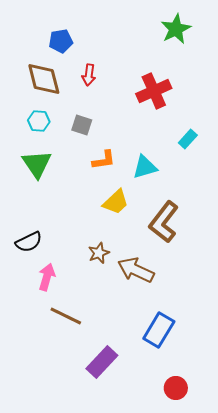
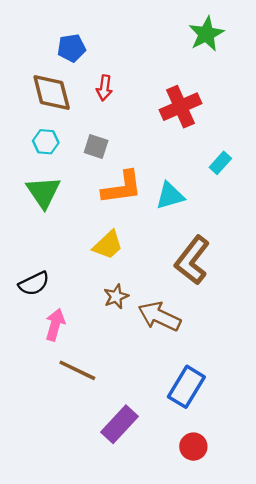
orange L-shape: (104, 160) -> (122, 187), size x1.5
yellow trapezoid: (116, 202) -> (108, 245), moved
red circle: (176, 388) -> (193, 447), moved

